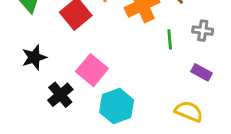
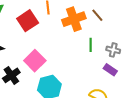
gray cross: (203, 31) -> (113, 50), moved

